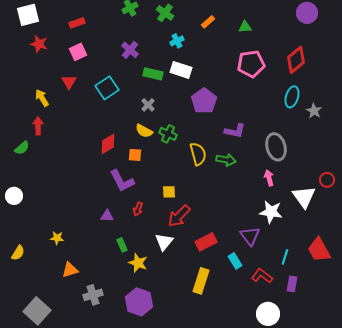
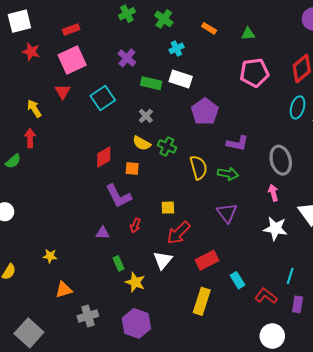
orange rectangle: (208, 22) -> (209, 28), turned 72
pink square: (78, 52) -> (72, 60), size x1.5
purple triangle: (250, 236) -> (227, 213), moved

